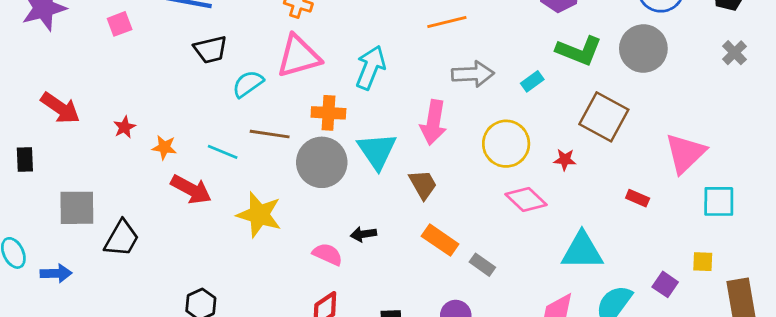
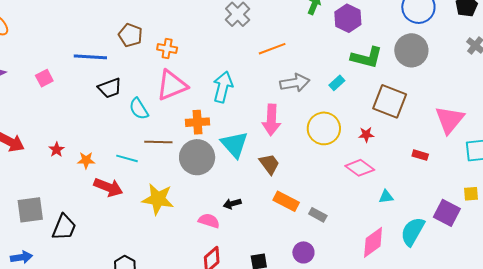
cyan semicircle: (248, 84) -> (139, 109), turned -80
pink diamond: (526, 199) -> (360, 168), moved
cyan triangle: (582, 251) -> (386, 197), size x0.5
purple square: (665, 284) -> (447, 213), size x1.5

